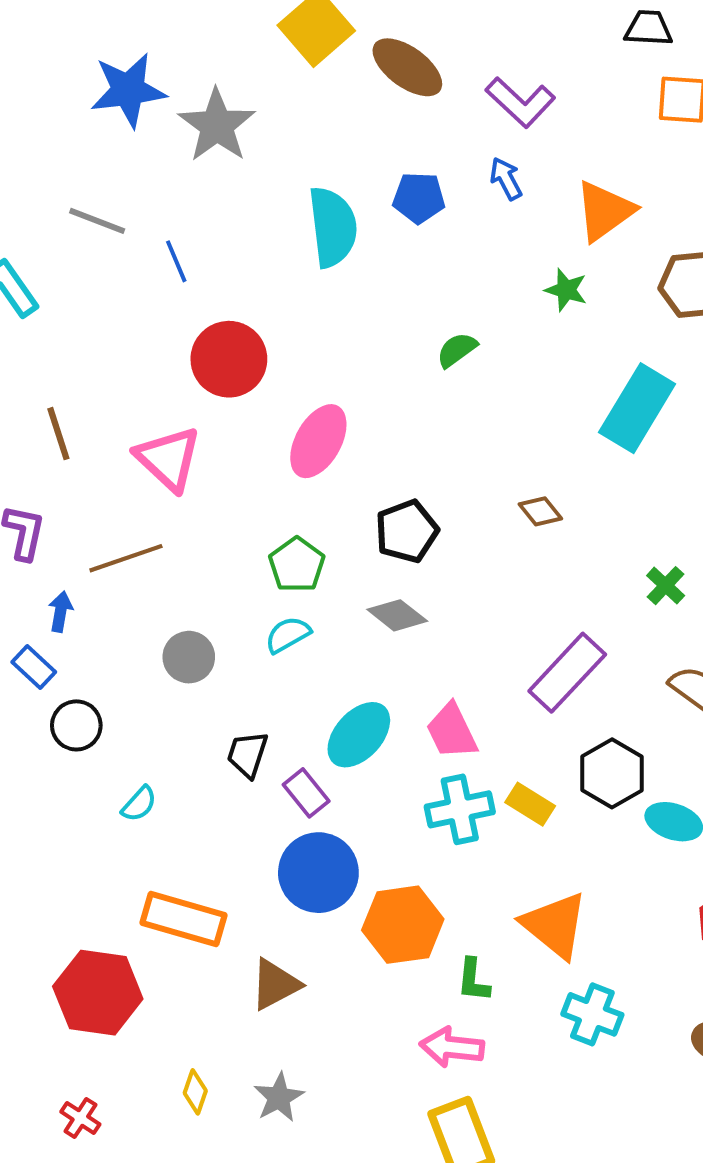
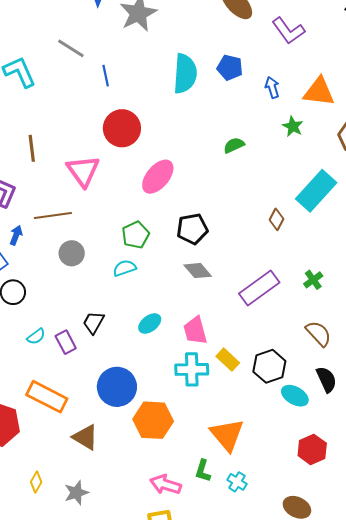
blue arrow: (506, 179) -> (272, 87), moved
orange triangle: (605, 211) -> (319, 92), turned 32
brown diamond: (540, 511) -> (276, 219), moved, turned 55
gray diamond: (397, 615) -> (198, 271), moved
gray circle: (189, 657) -> (72, 253), moved
purple rectangle: (567, 673) -> (259, 288), moved
cyan ellipse: (359, 735) -> (150, 323), size x0.7
purple rectangle: (306, 793) -> (66, 342), moved
yellow rectangle: (530, 804) -> (228, 360), moved
green L-shape: (473, 980) -> (203, 471), moved
brown triangle: (275, 984) -> (85, 437), turned 48
cyan cross: (592, 1014) -> (237, 482), size x0.7

